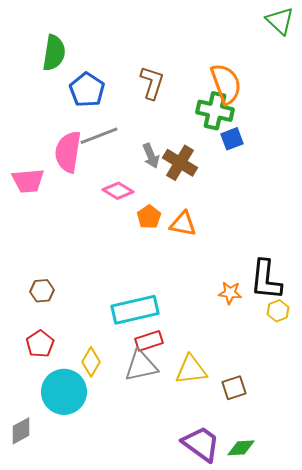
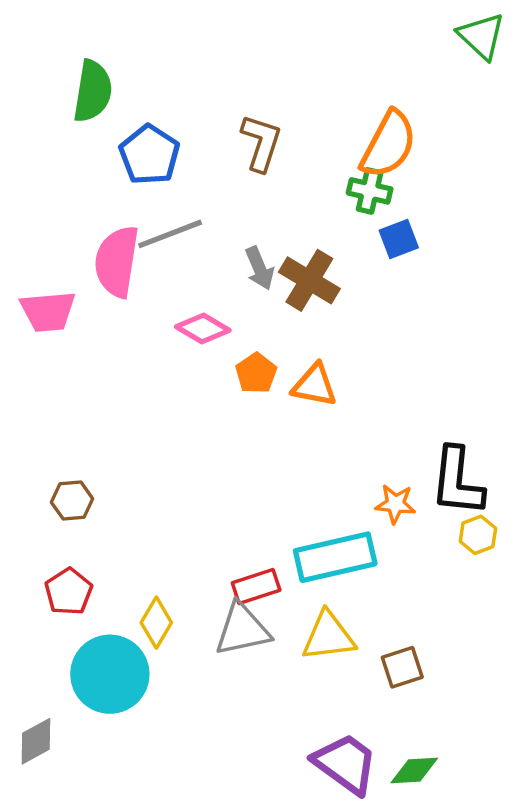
orange semicircle: (226, 84) -> (388, 144), turned 48
green cross: (215, 111) -> (370, 191), size x0.7
cyan rectangle: (135, 310) -> (335, 557), moved

